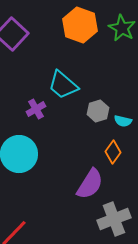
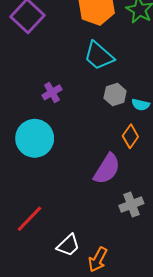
cyan trapezoid: (63, 85) -> (99, 56), moved
gray cross: (114, 219) -> (131, 205), size x0.7

